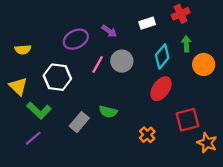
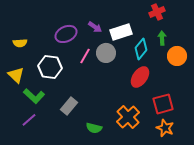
white rectangle: (147, 23) -> (121, 32), moved, size x1.5
green semicircle: (108, 112) -> (94, 128), moved
orange cross: (147, 135) -> (128, 117), size x1.6
orange star: (207, 143) -> (165, 128), moved

